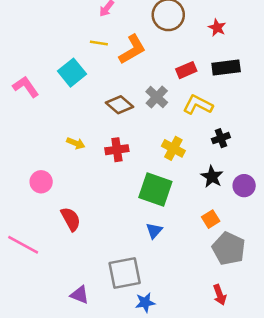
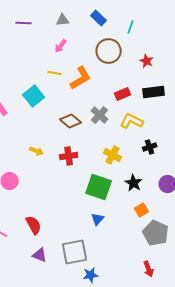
black star: (212, 177) -> (134, 183), moved
red semicircle: (71, 219) -> (34, 225), moved
purple triangle: (80, 295) -> (40, 255), moved

